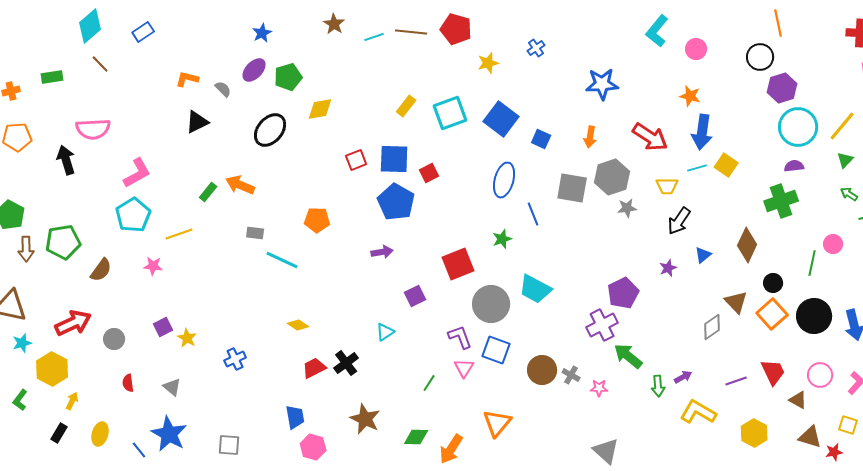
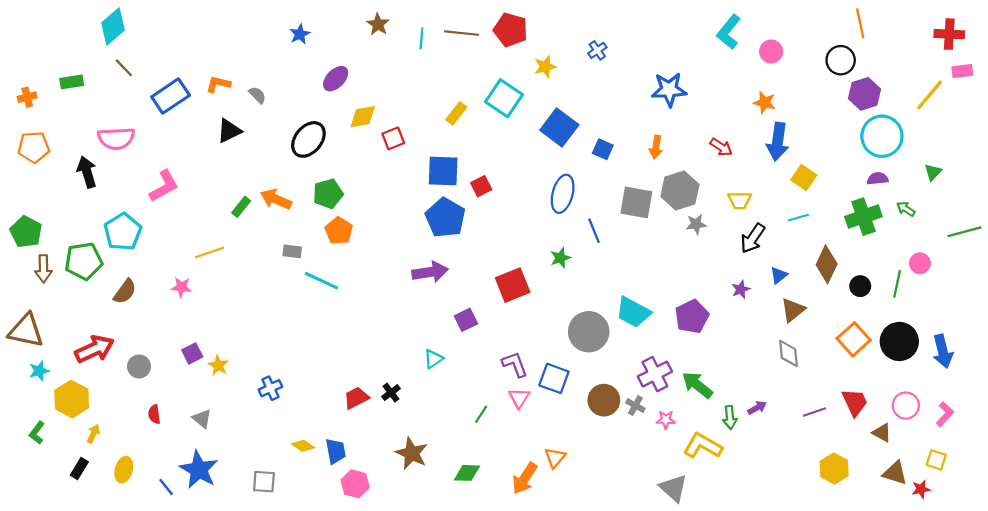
blue rectangle: (143, 32) -> (171, 96), moved, size x1.6
cyan line: (374, 37) -> (421, 38), turned -66
purple ellipse: (254, 70) -> (336, 79), moved
green pentagon: (288, 77) -> (328, 194), moved
cyan square: (450, 113) -> (504, 98), moved, turned -36
yellow line: (842, 126) -> (930, 95), moved
red arrow: (650, 137) -> (721, 147), size x0.6
red square: (356, 160) -> (393, 138), moved
cyan line: (697, 168) -> (798, 218), moved
green arrow: (849, 194) -> (906, 209), moved
cyan pentagon: (133, 215) -> (123, 232), moved
orange pentagon: (317, 220) -> (339, 231), moved, turned 30
purple arrow: (382, 252) -> (430, 272), size x1.5
black circle: (773, 283) -> (860, 286), moved
cyan trapezoid: (535, 289) -> (633, 312), moved
brown triangle: (736, 302) -> (793, 310), moved, turned 35
gray circle: (491, 304) -> (589, 332), moved
yellow diamond: (298, 325) -> (303, 446), moved
purple cross: (602, 325) -> (655, 374), moved
gray diamond: (712, 327) -> (789, 353), turned -60
black cross: (346, 363) -> (391, 393), size x0.7
yellow L-shape: (698, 412) -> (703, 446), moved
orange triangle: (497, 423) -> (555, 458), size x0.7
orange arrow: (451, 449) -> (525, 478), moved

